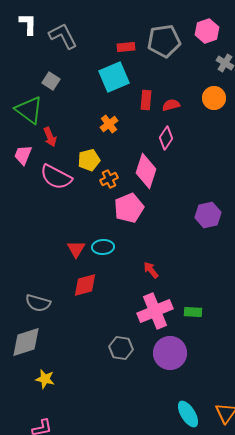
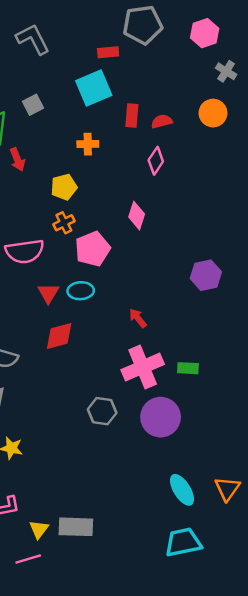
gray pentagon: (164, 41) -> (143, 25), moved
gray square: (51, 81) -> (33, 105), moved, turned 30
orange cross: (109, 124) -> (88, 144), turned 36
pink diamond: (146, 171) -> (137, 216), moved, size x0.7
pink semicircle: (56, 177) -> (25, 251), moved, turned -36
orange cross: (109, 179) -> (64, 223), moved
pink pentagon: (129, 208) -> (93, 249), moved
purple hexagon: (208, 215) -> (206, 275), moved

